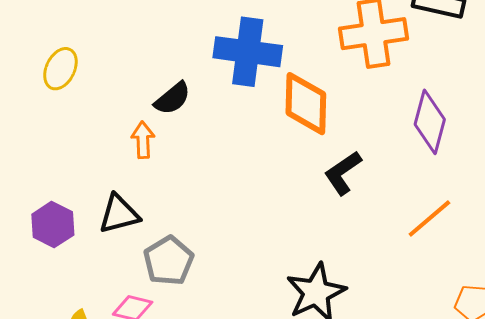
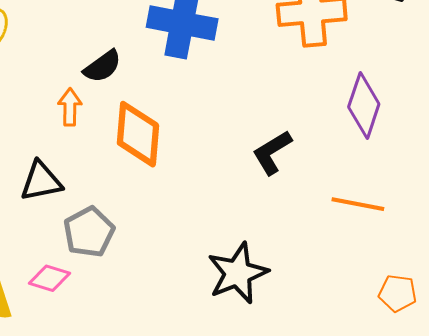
orange diamond: (306, 104) -> (138, 134), moved
orange line: (429, 218) -> (358, 204), turned 48

